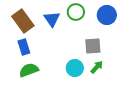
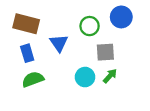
green circle: (76, 12) -> (90, 26), moved
blue triangle: (52, 19) -> (59, 43), moved
brown rectangle: (23, 21) -> (26, 24), turned -40

